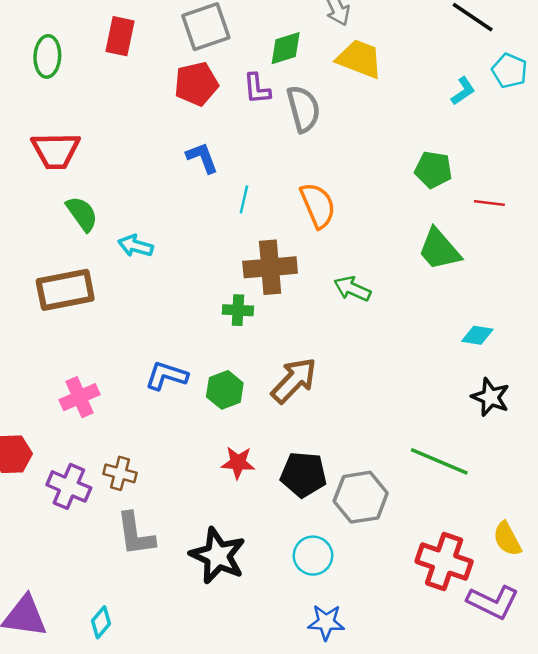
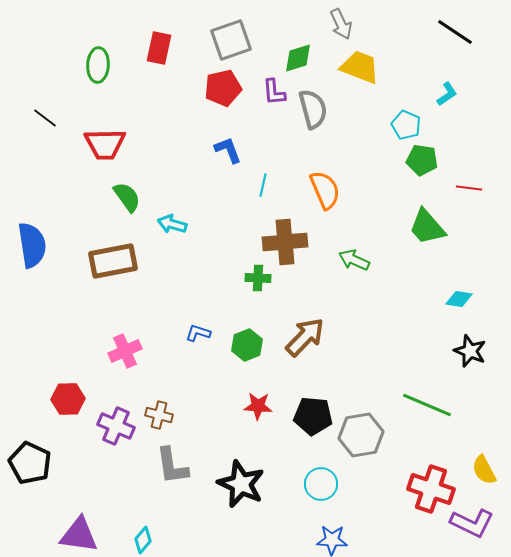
cyan pentagon: (510, 71) -> (406, 125), moved
blue L-shape: (166, 376) -> (198, 333), size x0.7

